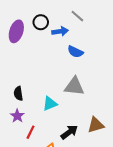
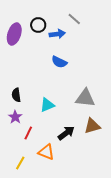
blue semicircle: (75, 52) -> (59, 62), moved
gray triangle: (74, 86) -> (85, 98), moved

